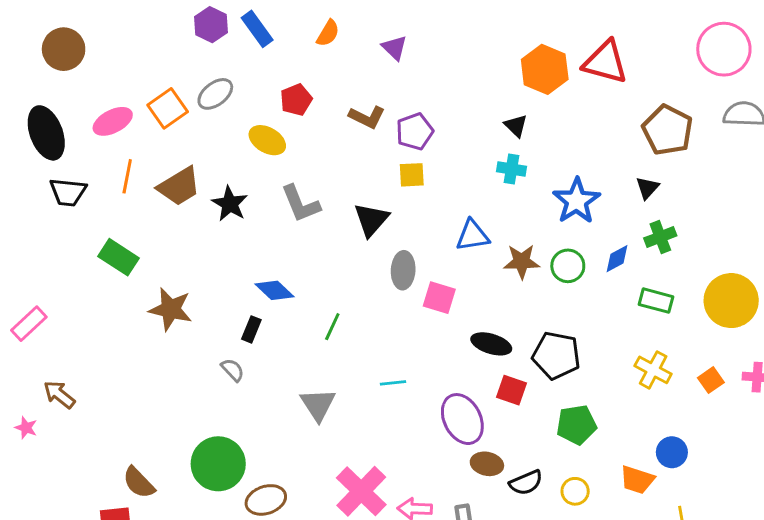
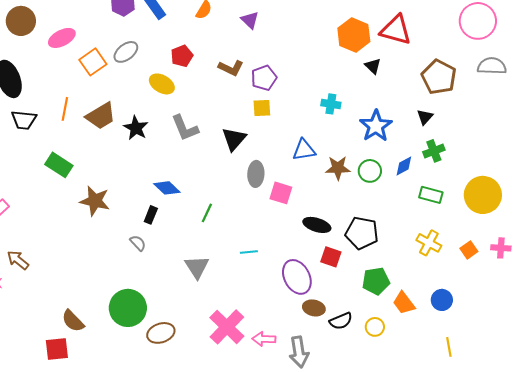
pink ellipse: (113, 121) -> (62, 38), moved
black triangle: (516, 126) -> (373, 66), moved
orange trapezoid: (637, 480) -> (404, 303), moved, turned 35

